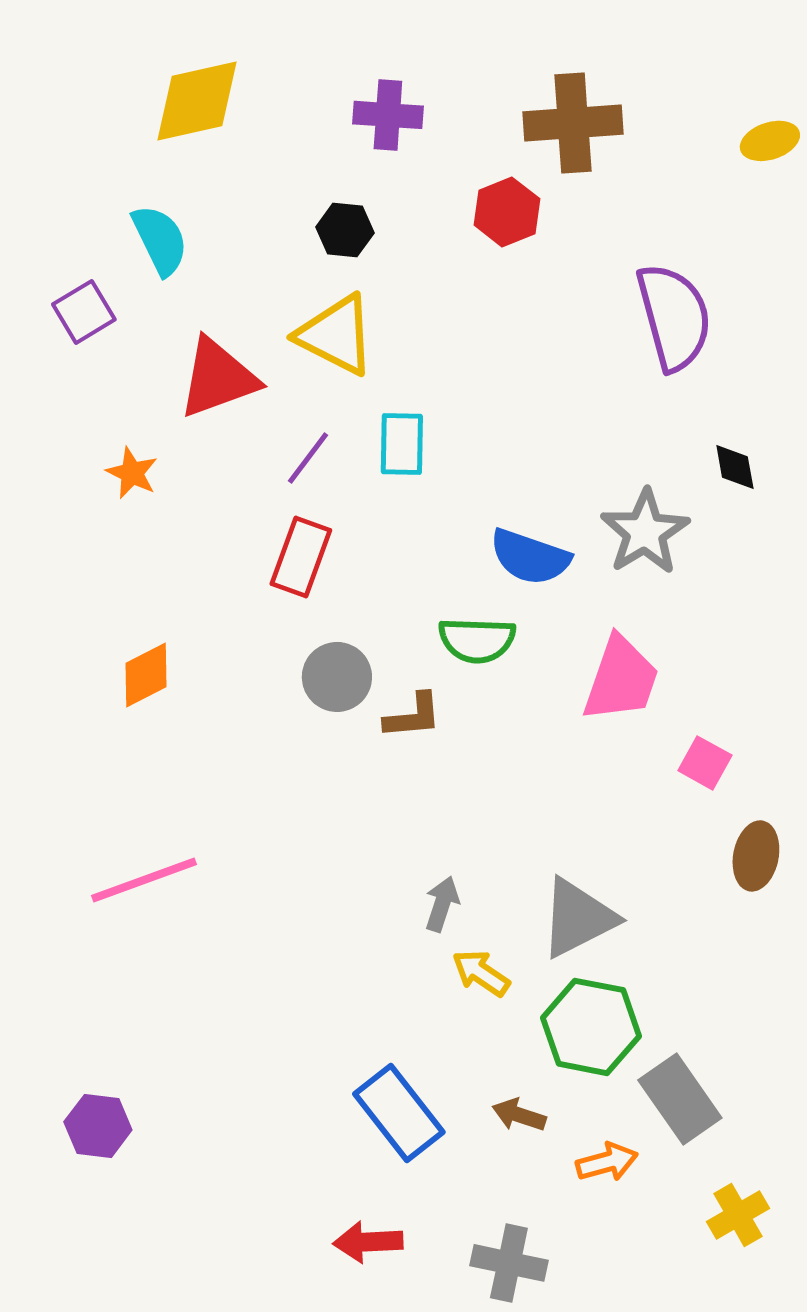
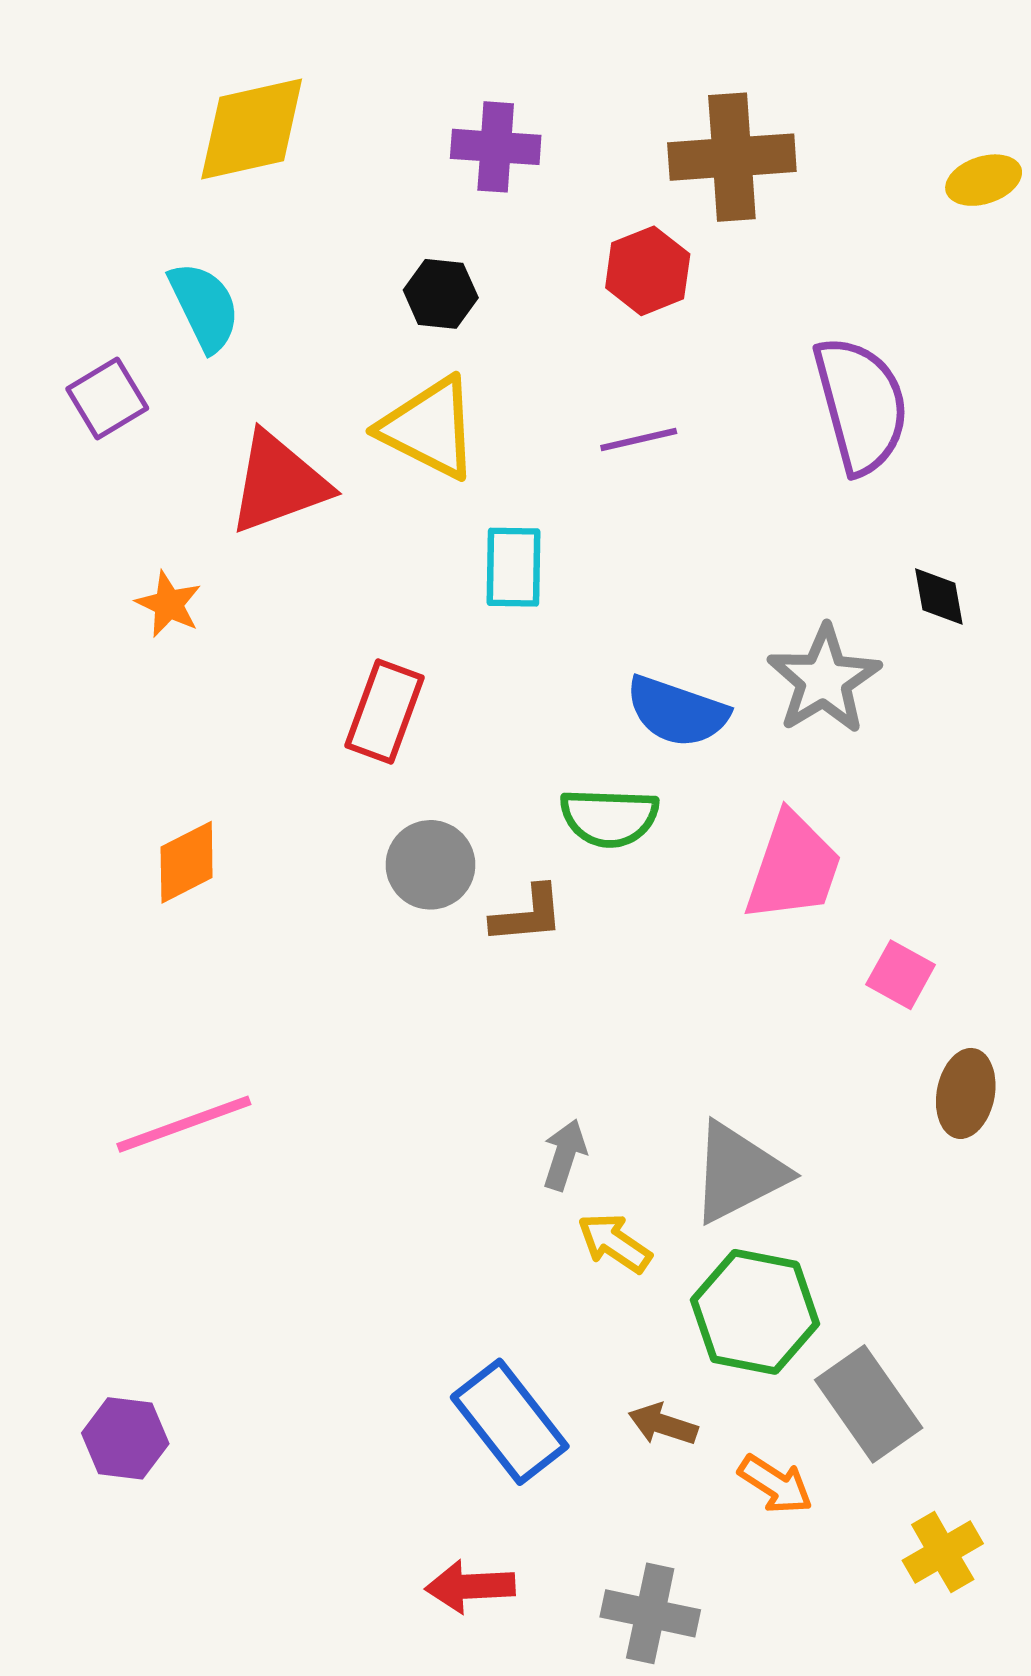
purple line: (308, 458) -> (639, 439), moved, turned 40
orange arrow: (607, 1162) -> (775, 1484), turned 48

